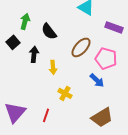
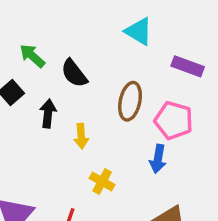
green arrow: (25, 21) -> (32, 56), turned -63
brown ellipse: (81, 47) -> (130, 101), turned -30
blue arrow: (97, 80) -> (158, 159), turned 56

